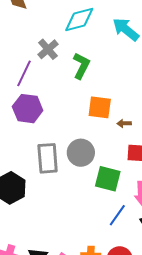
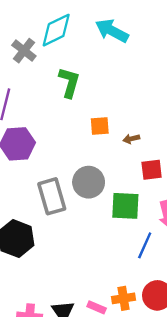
gray cross: (48, 49) -> (24, 51), moved
orange square: (100, 107) -> (100, 126), size x0.7

